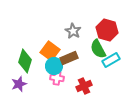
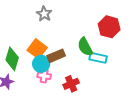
red hexagon: (107, 30) -> (109, 27), moved
gray star: (73, 31) -> (44, 14), moved
cyan rectangle: (111, 60) -> (98, 58), turned 42

